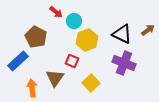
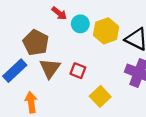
yellow hexagon: (87, 40) -> (106, 31), moved
brown triangle: (55, 78) -> (50, 68), moved

